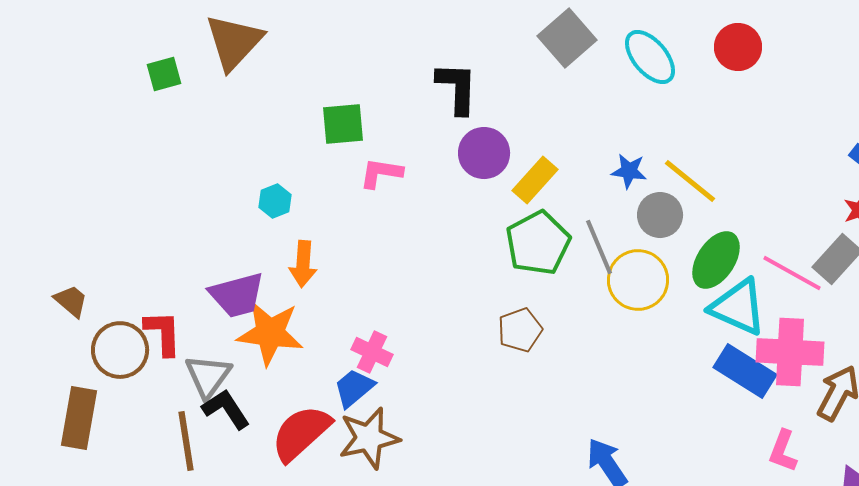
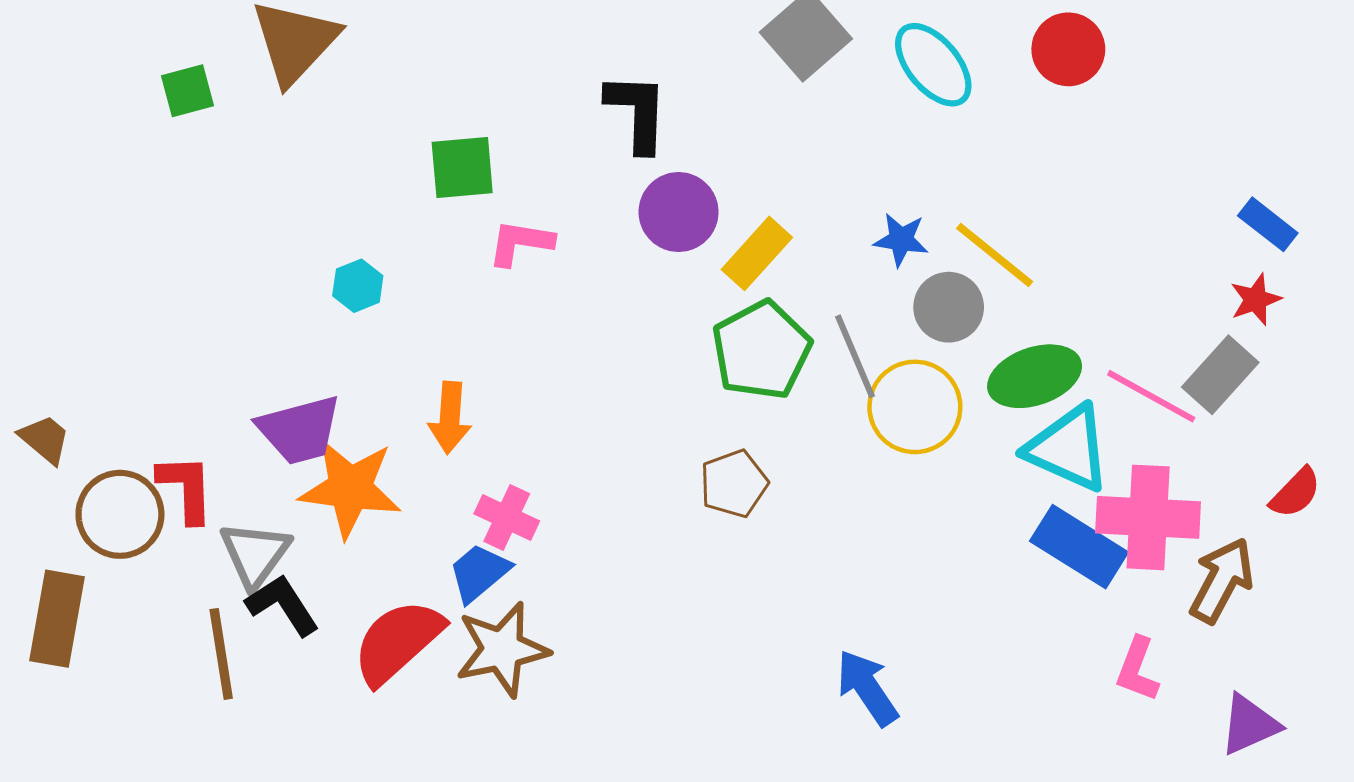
green ellipse: (716, 260) -> (1035, 376), turned 38
orange arrow: (303, 264) -> (450, 418), moved

